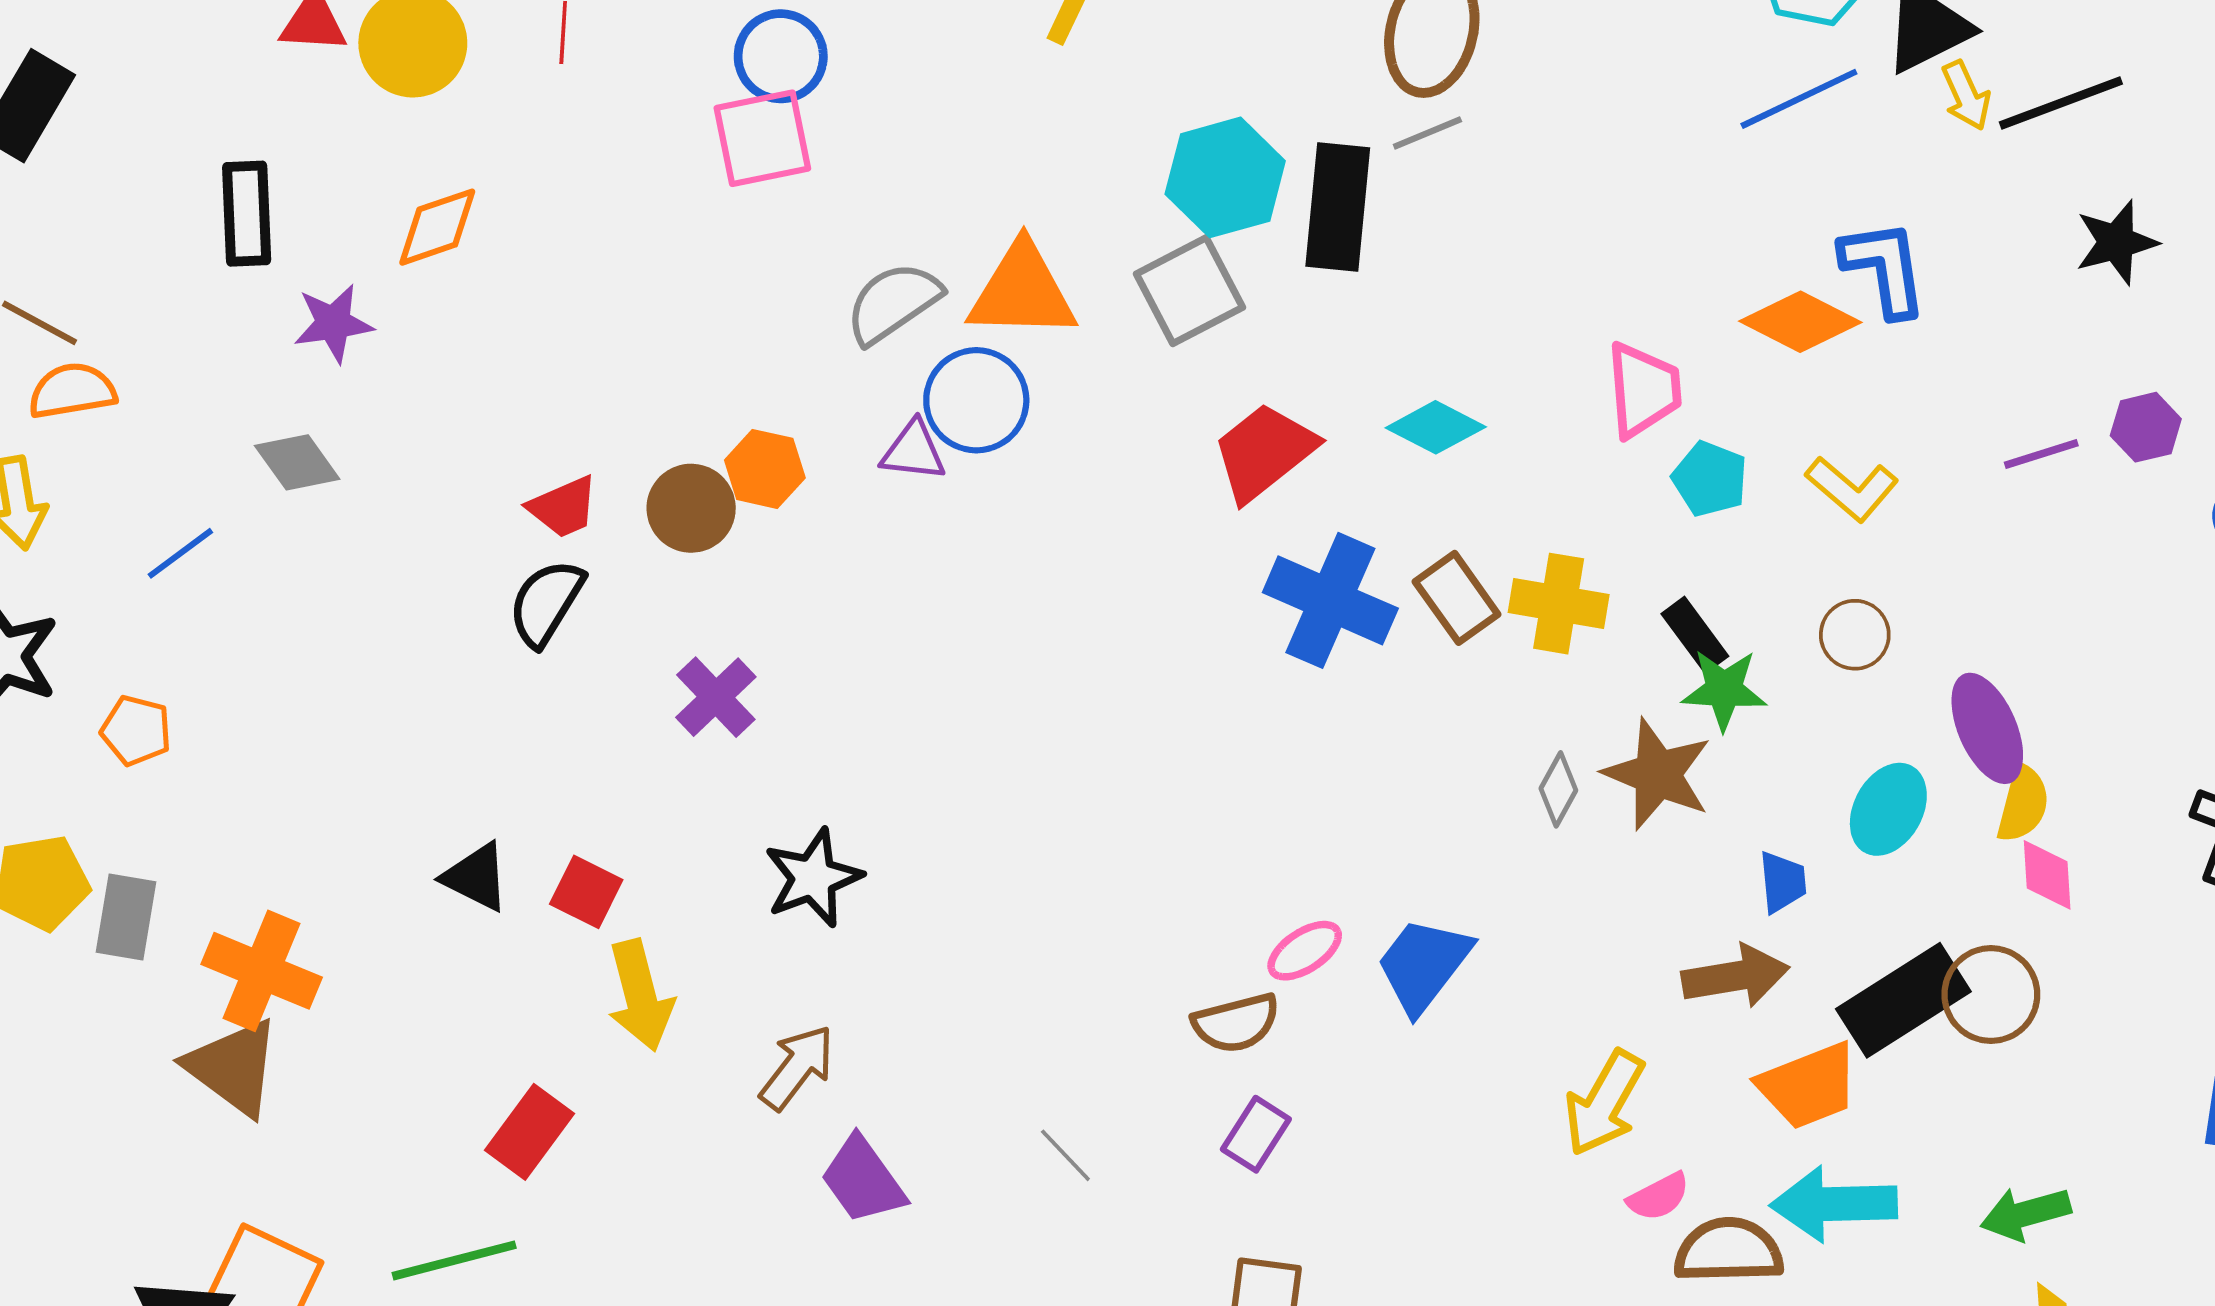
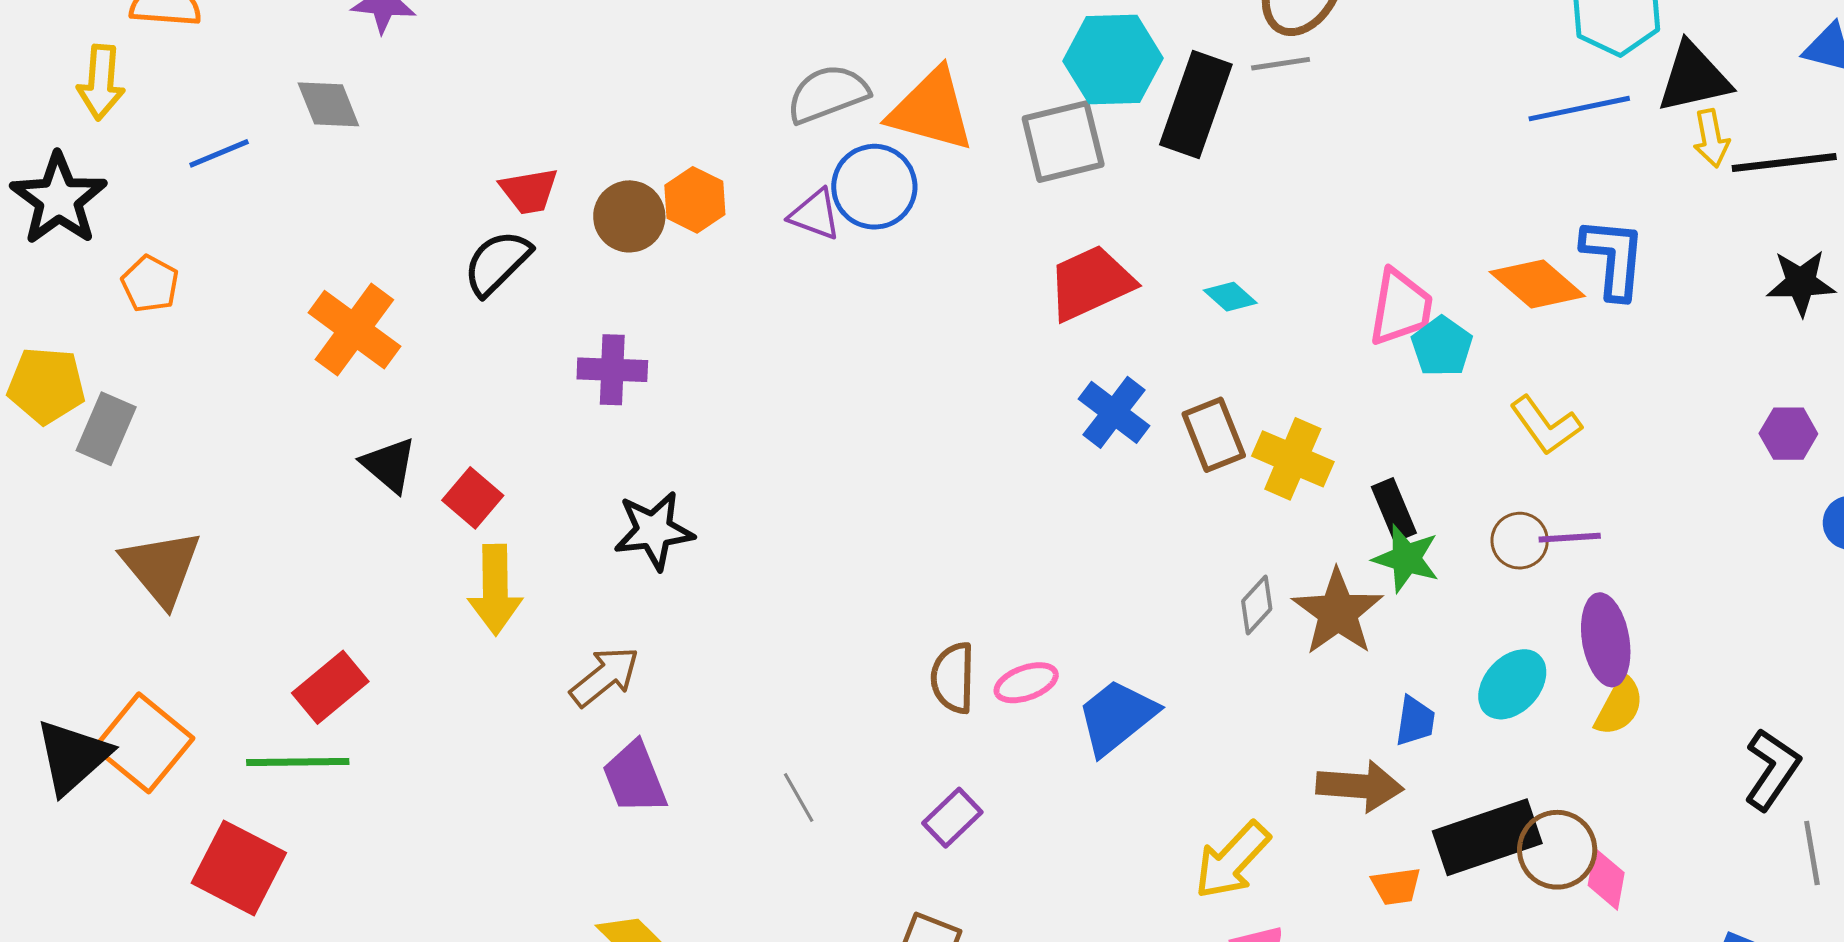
cyan diamond: (1436, 427) -> (1230, 297), size x0.7
purple line: (2041, 454) -> (1570, 538), moved
cyan pentagon: (1710, 479) -> (1442, 347), moved
blue cross: (1330, 600) -> (1114, 412), size x0.7
purple cross: (716, 697) -> (612, 370), turned 32
pink diamond: (2047, 875) -> (1606, 879), moved
orange cross: (262, 971) -> (354, 330), moved
brown semicircle: (1236, 1023) -> (953, 678), moved, turned 92
orange trapezoid: (1808, 1086) -> (1396, 886), size x0.6
red rectangle: (530, 1132) -> (330, 687), moved

